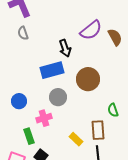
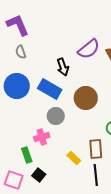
blue rectangle: (52, 70) -> (50, 89), turned 45
blue circle: (19, 101) -> (17, 86), moved, size x1.6

